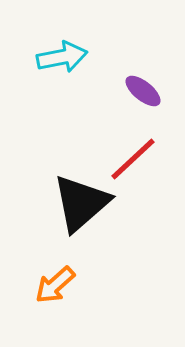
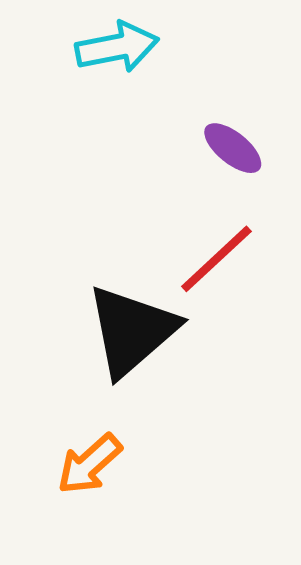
cyan arrow: (62, 57) -> (117, 47), moved

